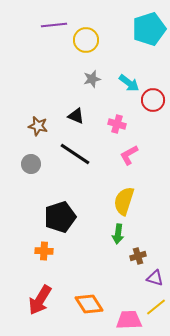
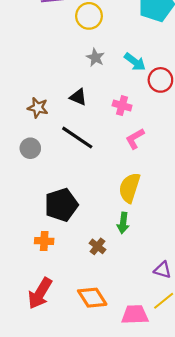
gray star: (92, 79) -> (95, 58), turned -30
brown cross: (138, 256) -> (98, 246), moved, turned -35

